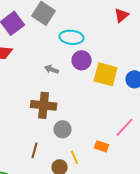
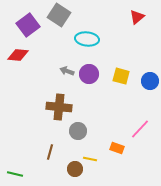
purple circle: (82, 60) -> (89, 74), moved
yellow square: (106, 74) -> (121, 76), size x0.7
yellow line: (75, 157) -> (90, 159), turned -56

